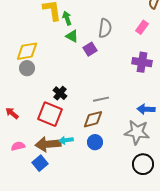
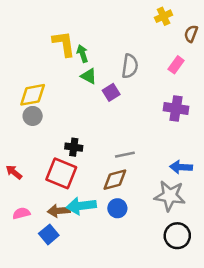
black cross: (60, 93) -> (74, 147), turned -32
cyan arrow: (66, 140) -> (81, 206), size x1.6
brown arrow: (48, 144) -> (59, 211), size x0.7

